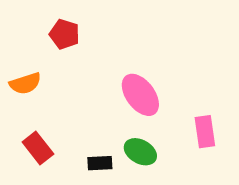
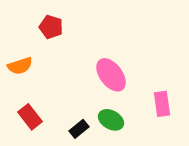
black rectangle: (100, 163) -> (79, 129), turned -36

